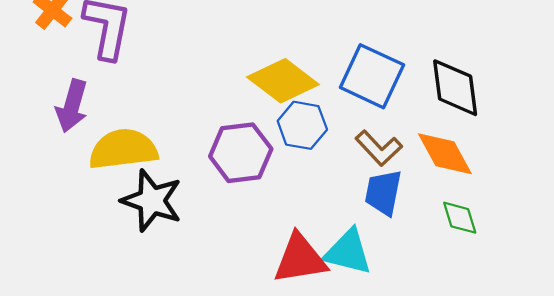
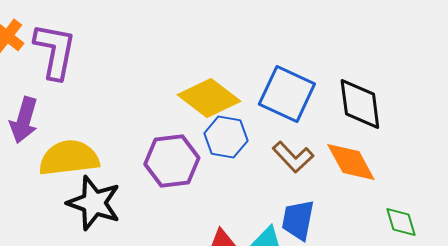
blue trapezoid: (383, 193) -> (298, 220), moved
green diamond: (460, 218) -> (401, 222), moved

